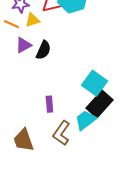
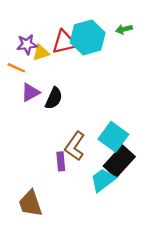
yellow triangle: (32, 20) -> (41, 53), moved
brown L-shape: (61, 133) -> (75, 146), moved

